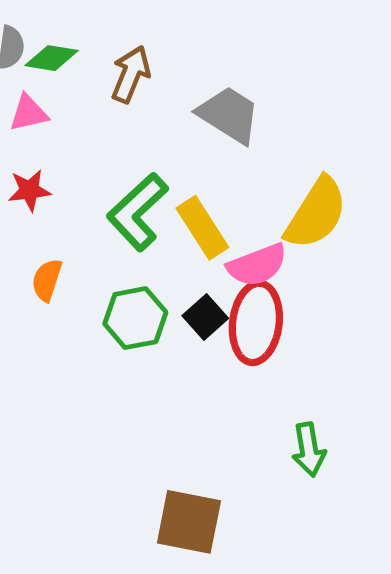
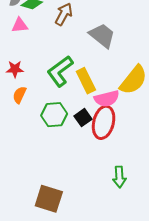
red star: (29, 190) -> (15, 69), moved
brown square: (189, 522) -> (49, 199), moved

